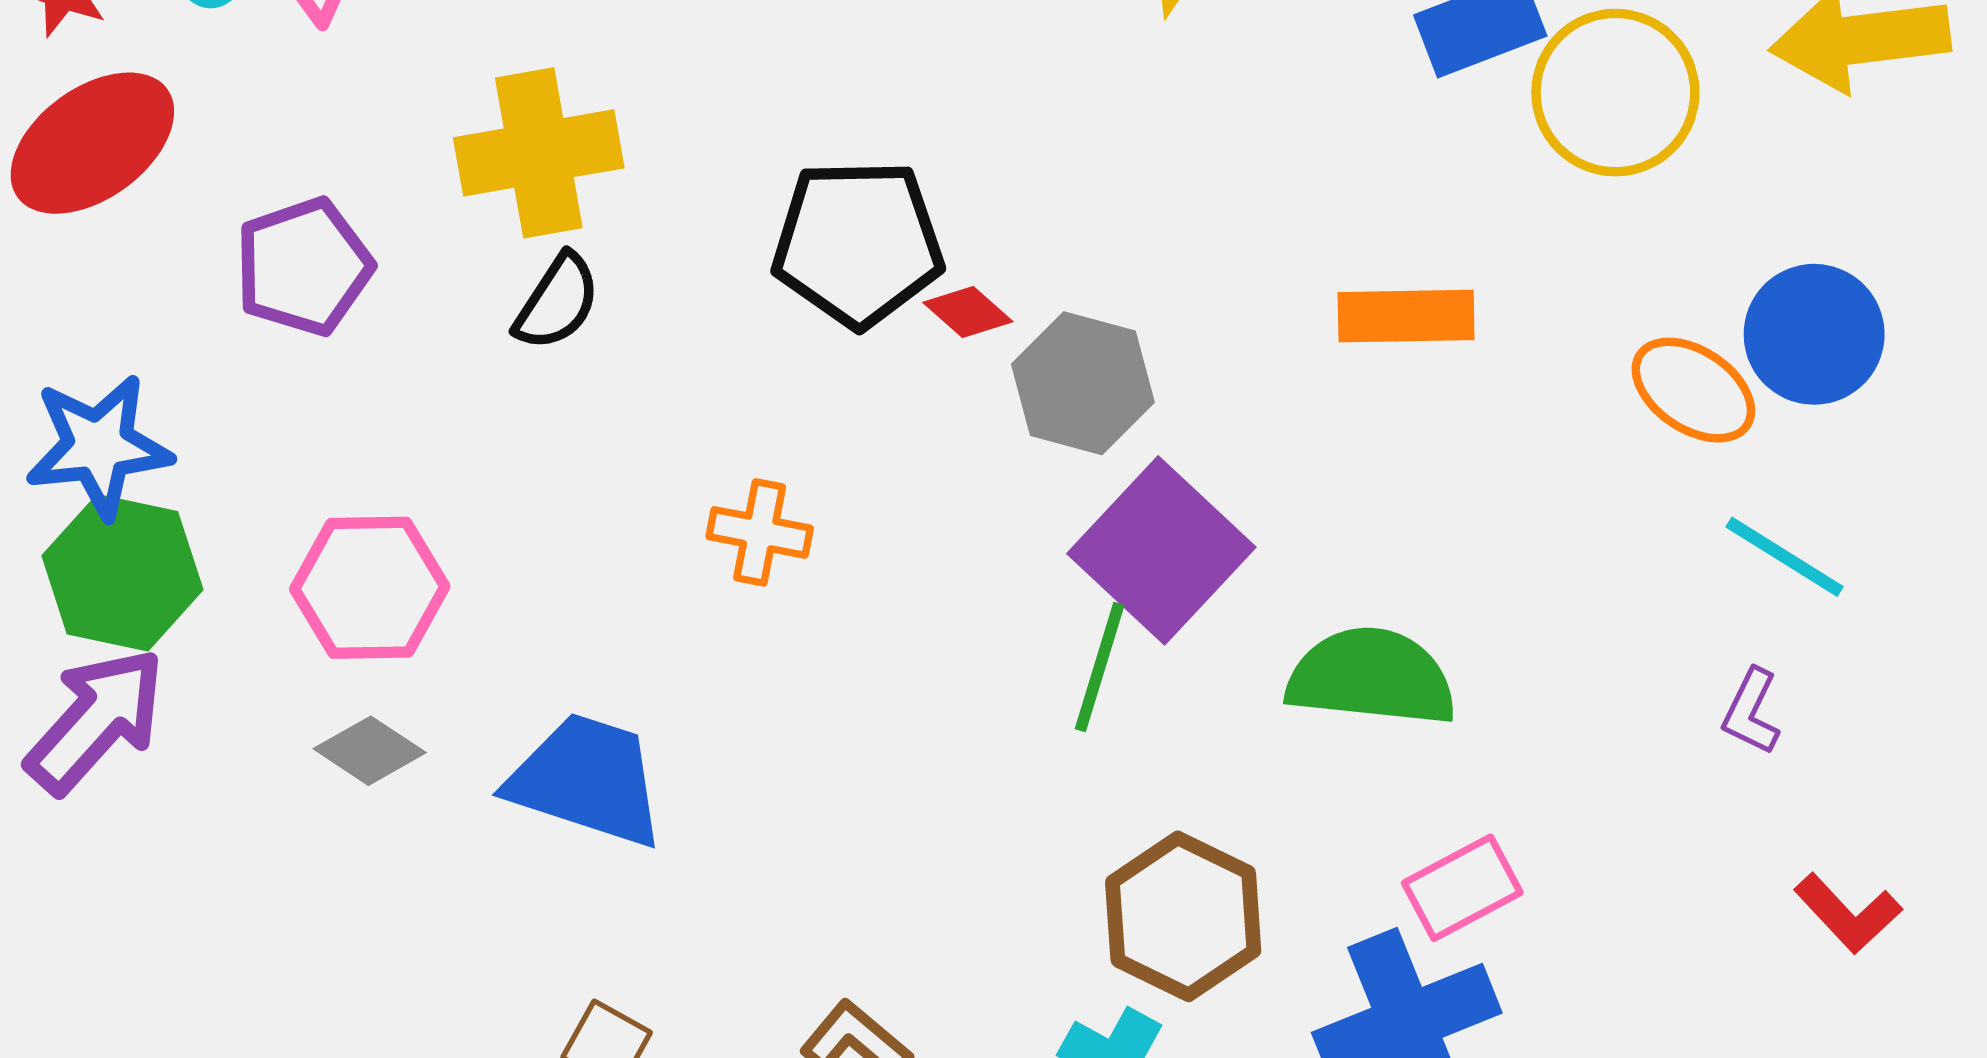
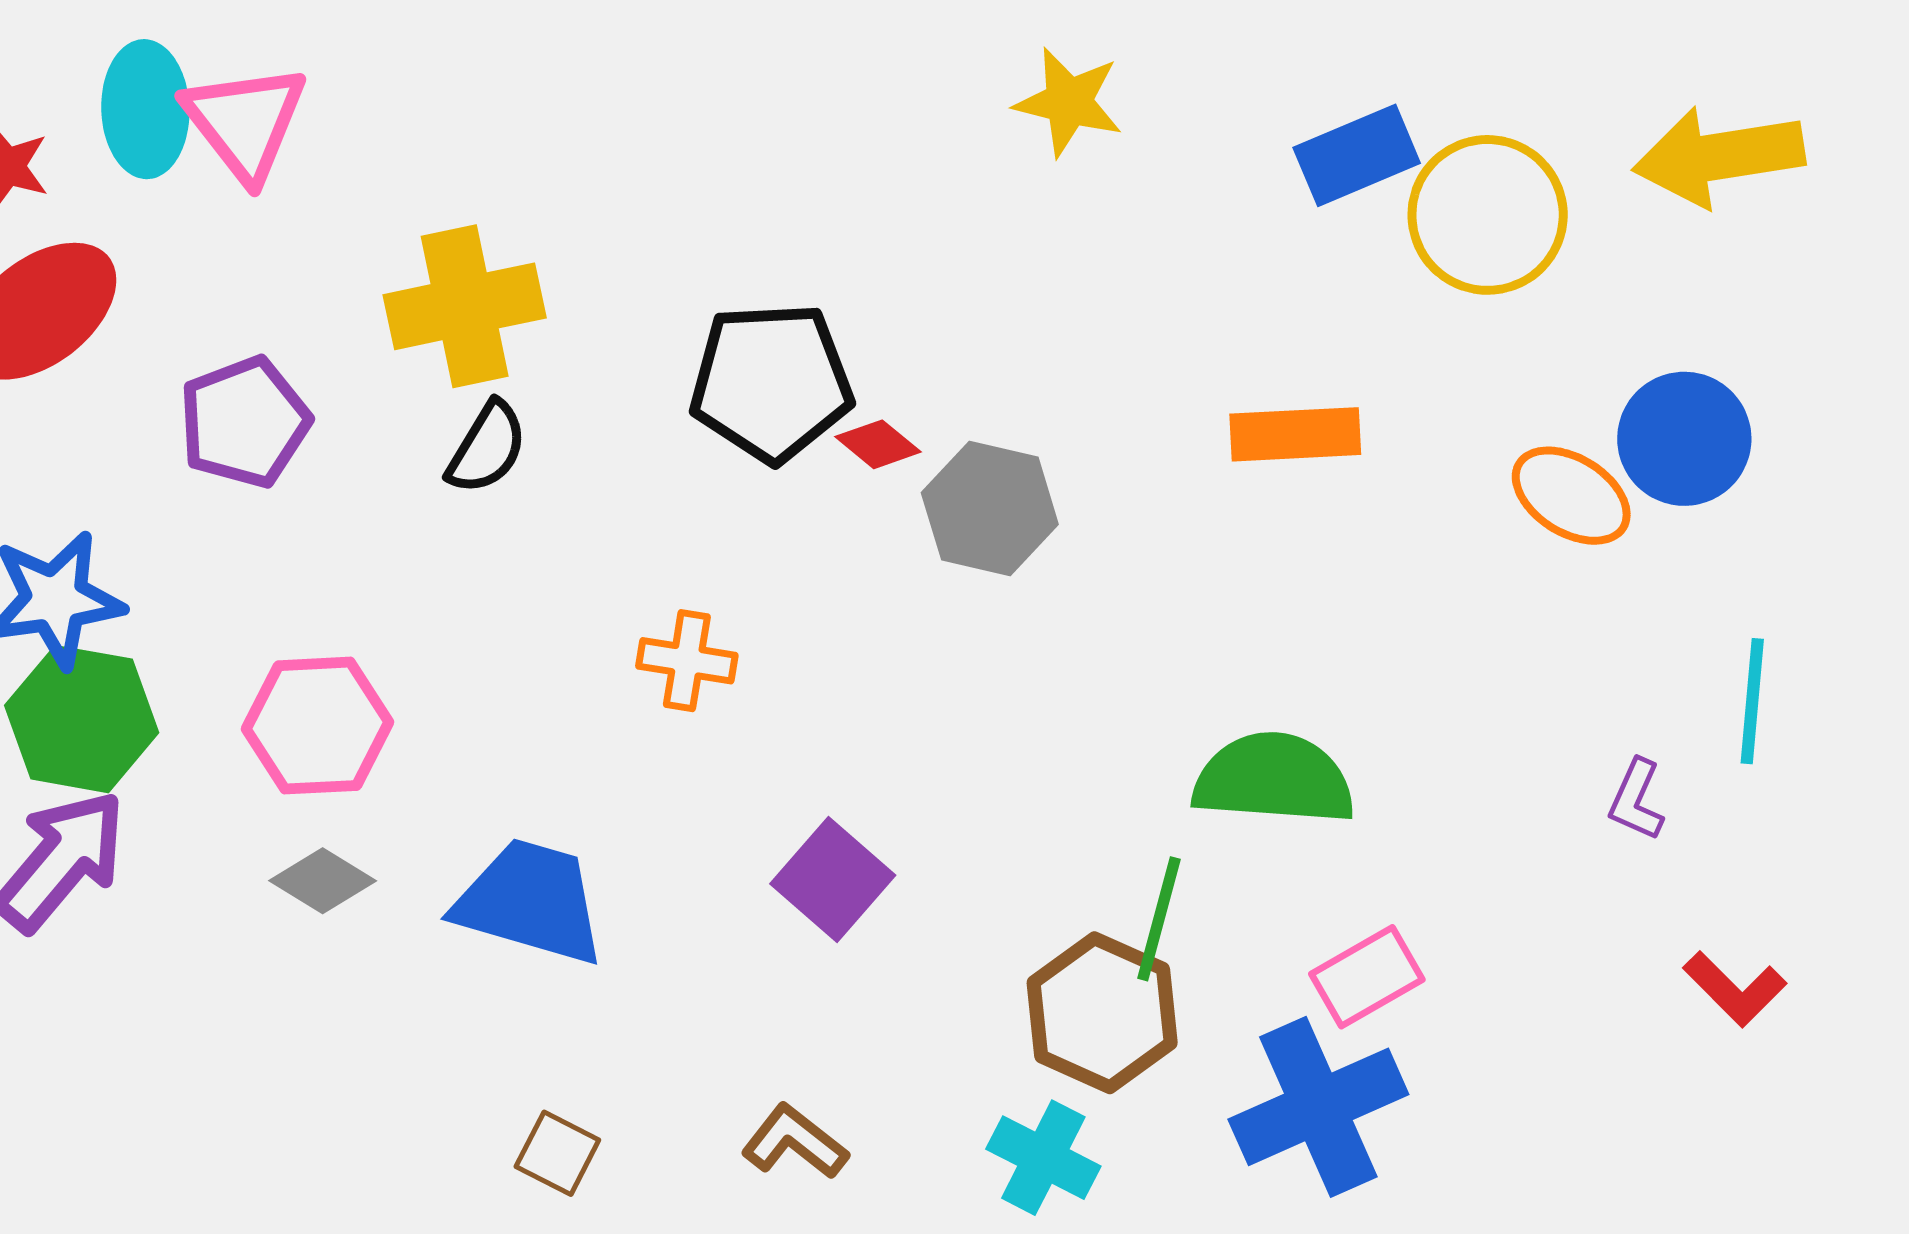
purple square: (1161, 550) -> (833, 879), moved, size x0.7
cyan line: (1785, 557) -> (1752, 701), moved, turned 65
green line: (1100, 667) -> (1159, 919), moved

